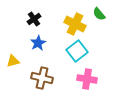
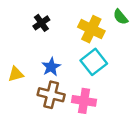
blue star: (38, 43) -> (51, 67), moved
pink cross: (87, 79) -> (84, 101), moved

